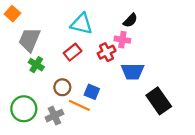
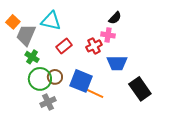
orange square: (12, 14) -> (13, 22), moved
cyan triangle: (82, 24) -> (51, 21), moved
blue square: (92, 92) -> (81, 81), size x1.6
orange line: (79, 105) -> (94, 93), moved
green circle: (24, 109) -> (40, 79), moved

